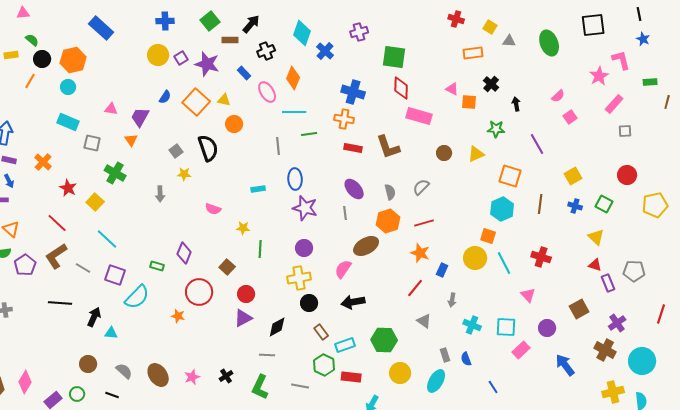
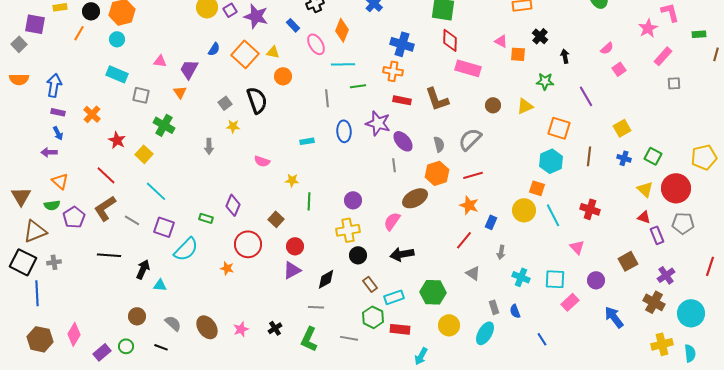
red circle: (627, 175) -> (676, 188), moved, size x1.5
gray semicircle: (421, 187) -> (470, 139), size x1.4
purple star: (305, 208) -> (378, 123), moved

